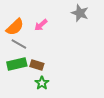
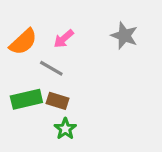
gray star: (80, 13) -> (124, 36), moved
gray line: (19, 44) -> (51, 68), moved

